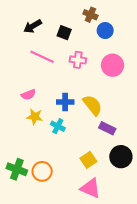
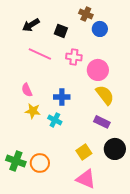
pink circle: (113, 65) -> (98, 70), moved
pink semicircle: (28, 95) -> (27, 90), turned 88
yellow semicircle: (93, 105) -> (105, 95), moved

